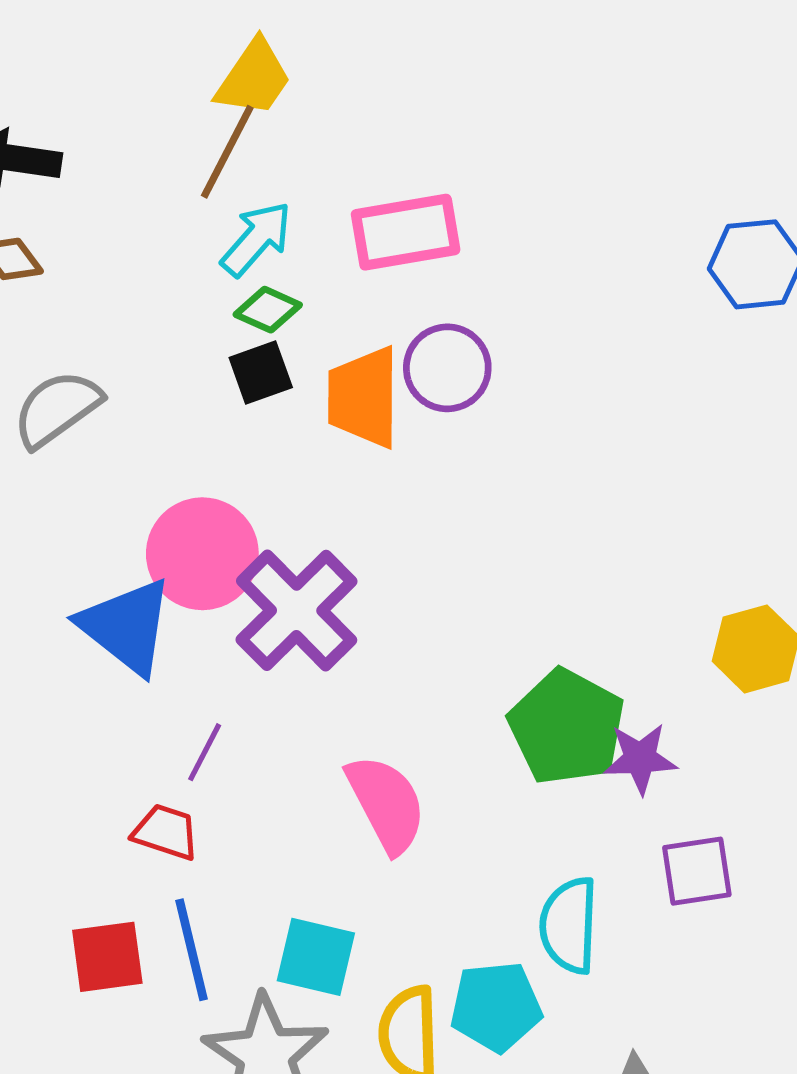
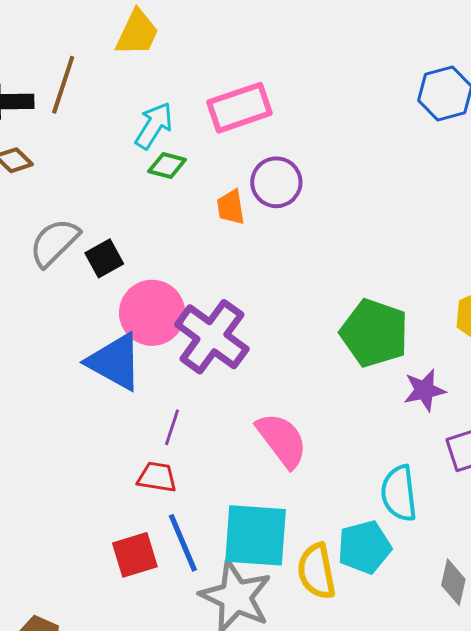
brown line: (227, 152) -> (63, 85), moved
black square: (261, 373) -> (104, 258), moved
orange trapezoid: (364, 397) -> (231, 207), size x0.6
green pentagon: (567, 727) -> (374, 333), moved
cyan square: (316, 957) -> (256, 535), size x1.5

